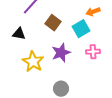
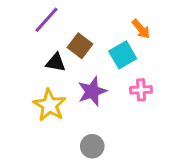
orange arrow: (93, 12) -> (141, 29), turned -112
black triangle: (19, 34) -> (56, 62), moved

